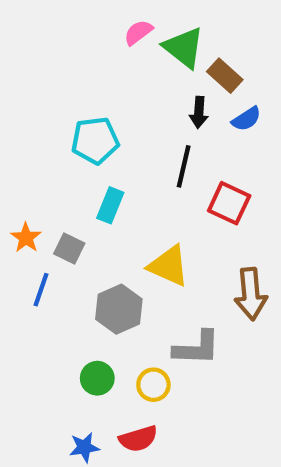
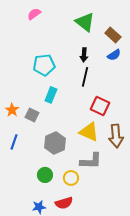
pink semicircle: (138, 32) -> (34, 14), moved
brown rectangle: (225, 76) -> (113, 35), moved
black arrow: (199, 112) -> (84, 55), moved
red square: (229, 203) -> (100, 106), moved
yellow triangle: (169, 266) -> (89, 132), moved
blue line: (41, 290) -> (14, 142), moved

